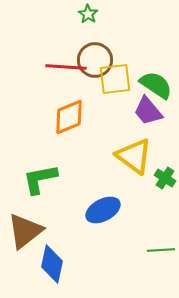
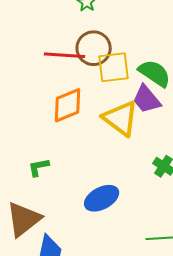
yellow triangle: (134, 156) -> (121, 118), moved
green L-shape: (40, 179) -> (39, 167), size x0.6

